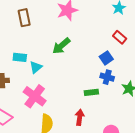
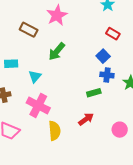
brown rectangle: (24, 18) -> (29, 30), moved, turned -42
cyan rectangle: (20, 57) -> (11, 64), moved
red arrow: (80, 117) -> (86, 119), turned 56

